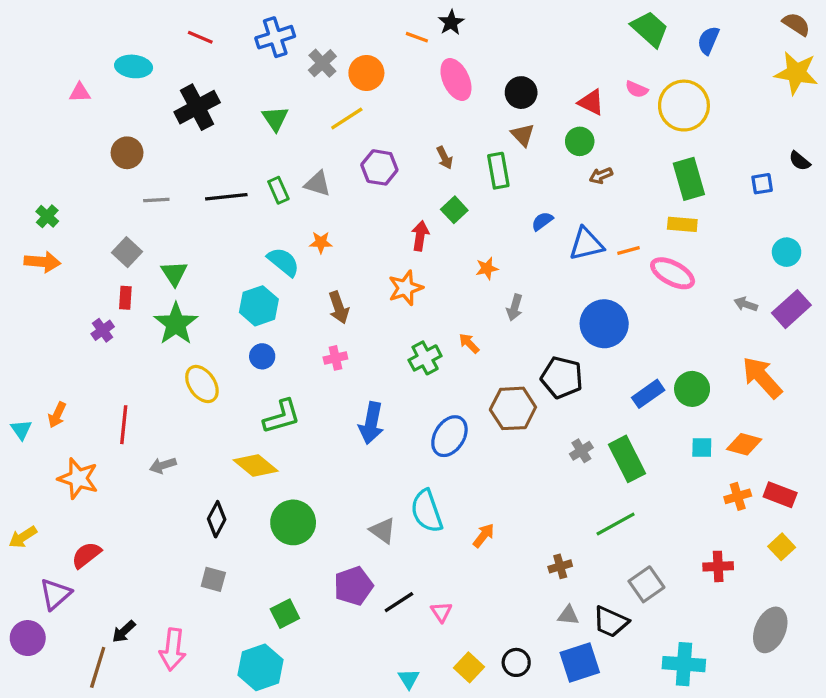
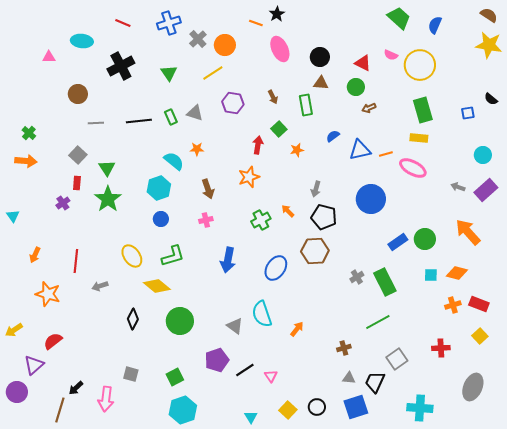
brown triangle: (523, 135) -> (321, 83), turned -42
orange star: (487, 268) -> (297, 150), moved
black pentagon: (562, 377) -> (324, 217), moved
yellow ellipse: (202, 384) -> (132, 256), moved
cyan triangle: (21, 430) -> (13, 216), moved
gray square: (213, 579) -> (131, 374), moved
black trapezoid: (611, 622) -> (375, 382), turned 90
cyan hexagon: (261, 667) -> (183, 410), moved

